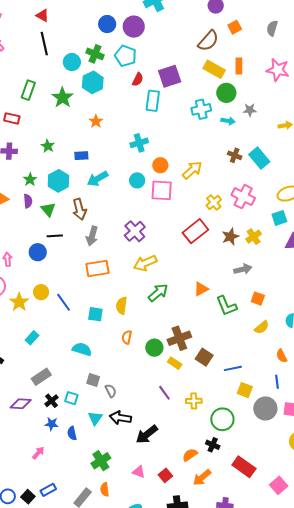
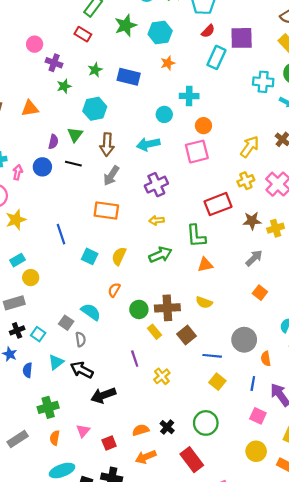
cyan hexagon: (93, 82) -> (160, 32), moved
red rectangle: (12, 118) -> (83, 34), moved
orange star: (96, 121) -> (168, 63), moved
blue rectangle: (81, 156) -> (129, 77), moved, size x1.5
yellow arrow: (192, 170) -> (250, 147), moved, turned -30
cyan arrow: (98, 179) -> (148, 144), moved
green star: (30, 180) -> (64, 86), moved
cyan circle: (137, 180) -> (164, 114), moved
pink square: (162, 190) -> (197, 152), turned -35
purple semicircle: (28, 201) -> (53, 142), moved
blue circle: (38, 252) -> (42, 167), moved
yellow arrow: (145, 263) -> (157, 220), size x0.6
gray arrow: (243, 269) -> (254, 258), turned -48
yellow circle: (41, 292) -> (31, 278), moved
green L-shape: (226, 306) -> (196, 236), moved
yellow semicircle: (262, 327) -> (204, 302), moved, turned 42
cyan semicircle: (82, 349) -> (91, 312), moved
yellow cross: (194, 401) -> (162, 376), turned 35
gray circle: (265, 408) -> (244, 340), moved
green circle: (222, 419) -> (206, 423), moved
pink triangle: (139, 472) -> (83, 431), turned 32
orange semicircle: (105, 489) -> (55, 438), moved

